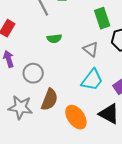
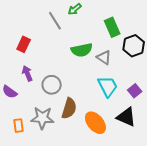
green semicircle: (54, 38) -> (82, 50), moved, size x1.5
cyan trapezoid: (92, 80) -> (108, 86), turned -60

